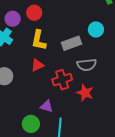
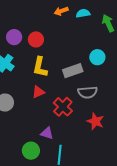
purple circle: (13, 19) -> (14, 37), moved
red cross: (62, 80) -> (63, 107), turned -30
red star: (85, 93) -> (95, 121), moved

